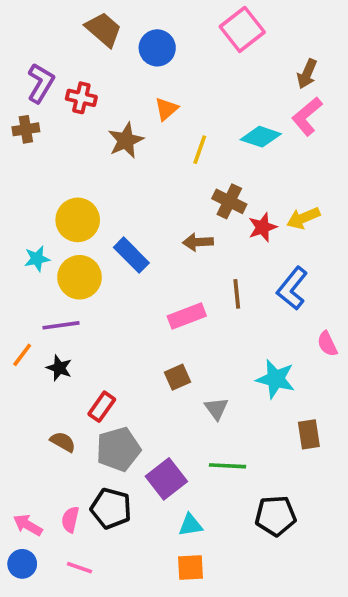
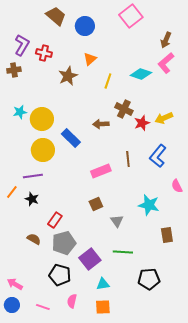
brown arrow: (198, 242) -> (101, 124), moved
cyan star: (37, 259) -> (20, 112), moved
pink semicircle: (70, 519) -> (72, 301), moved

